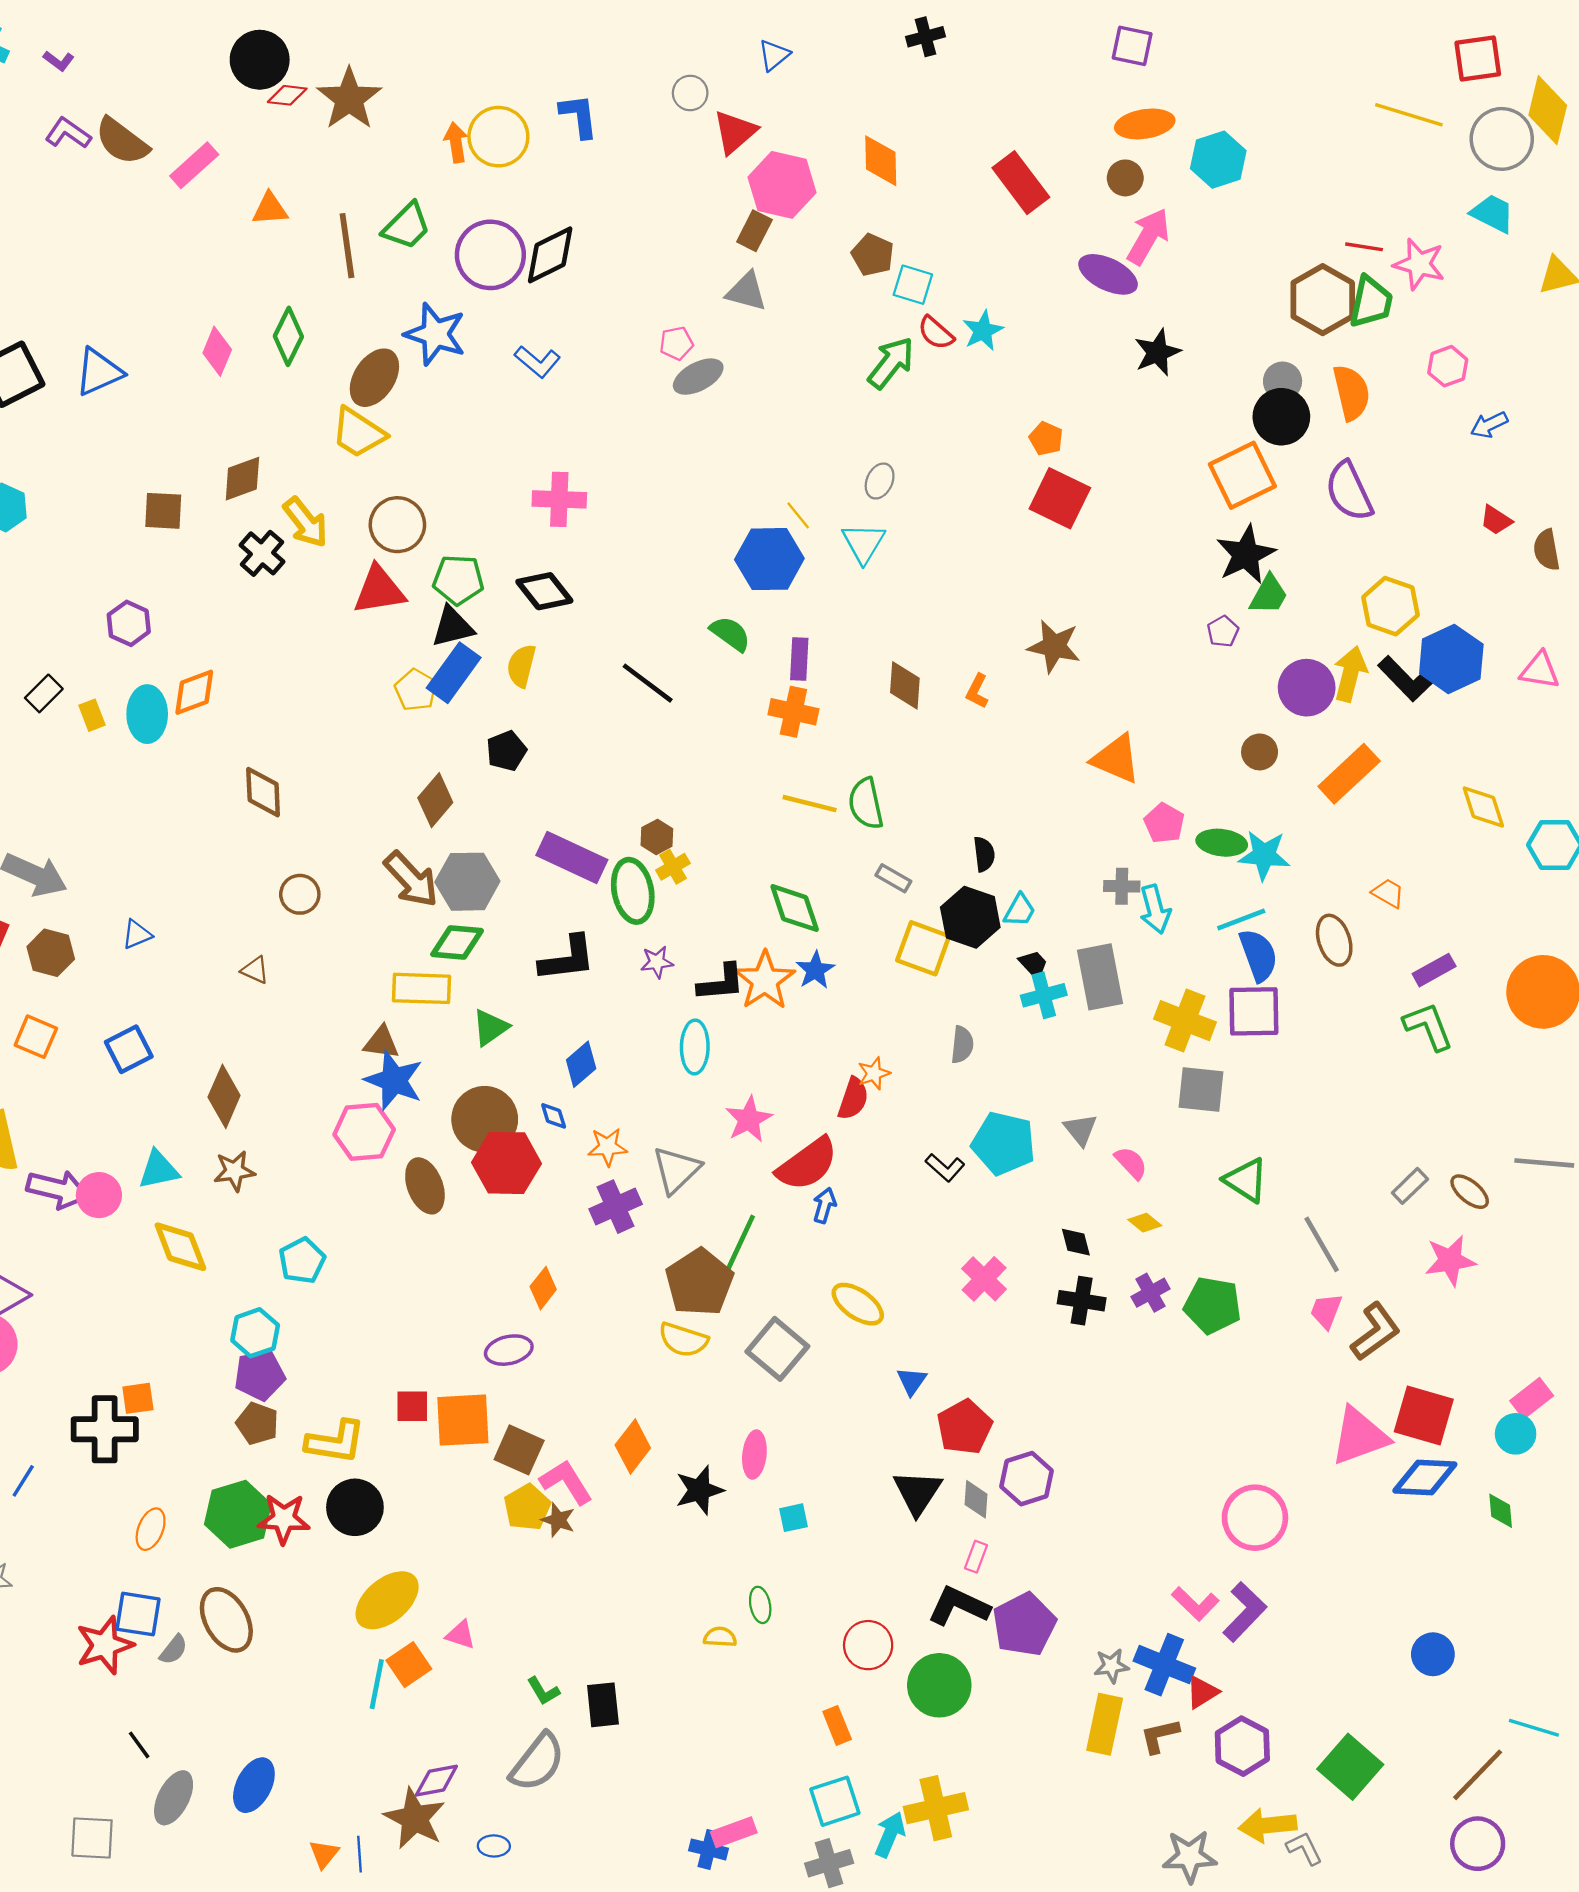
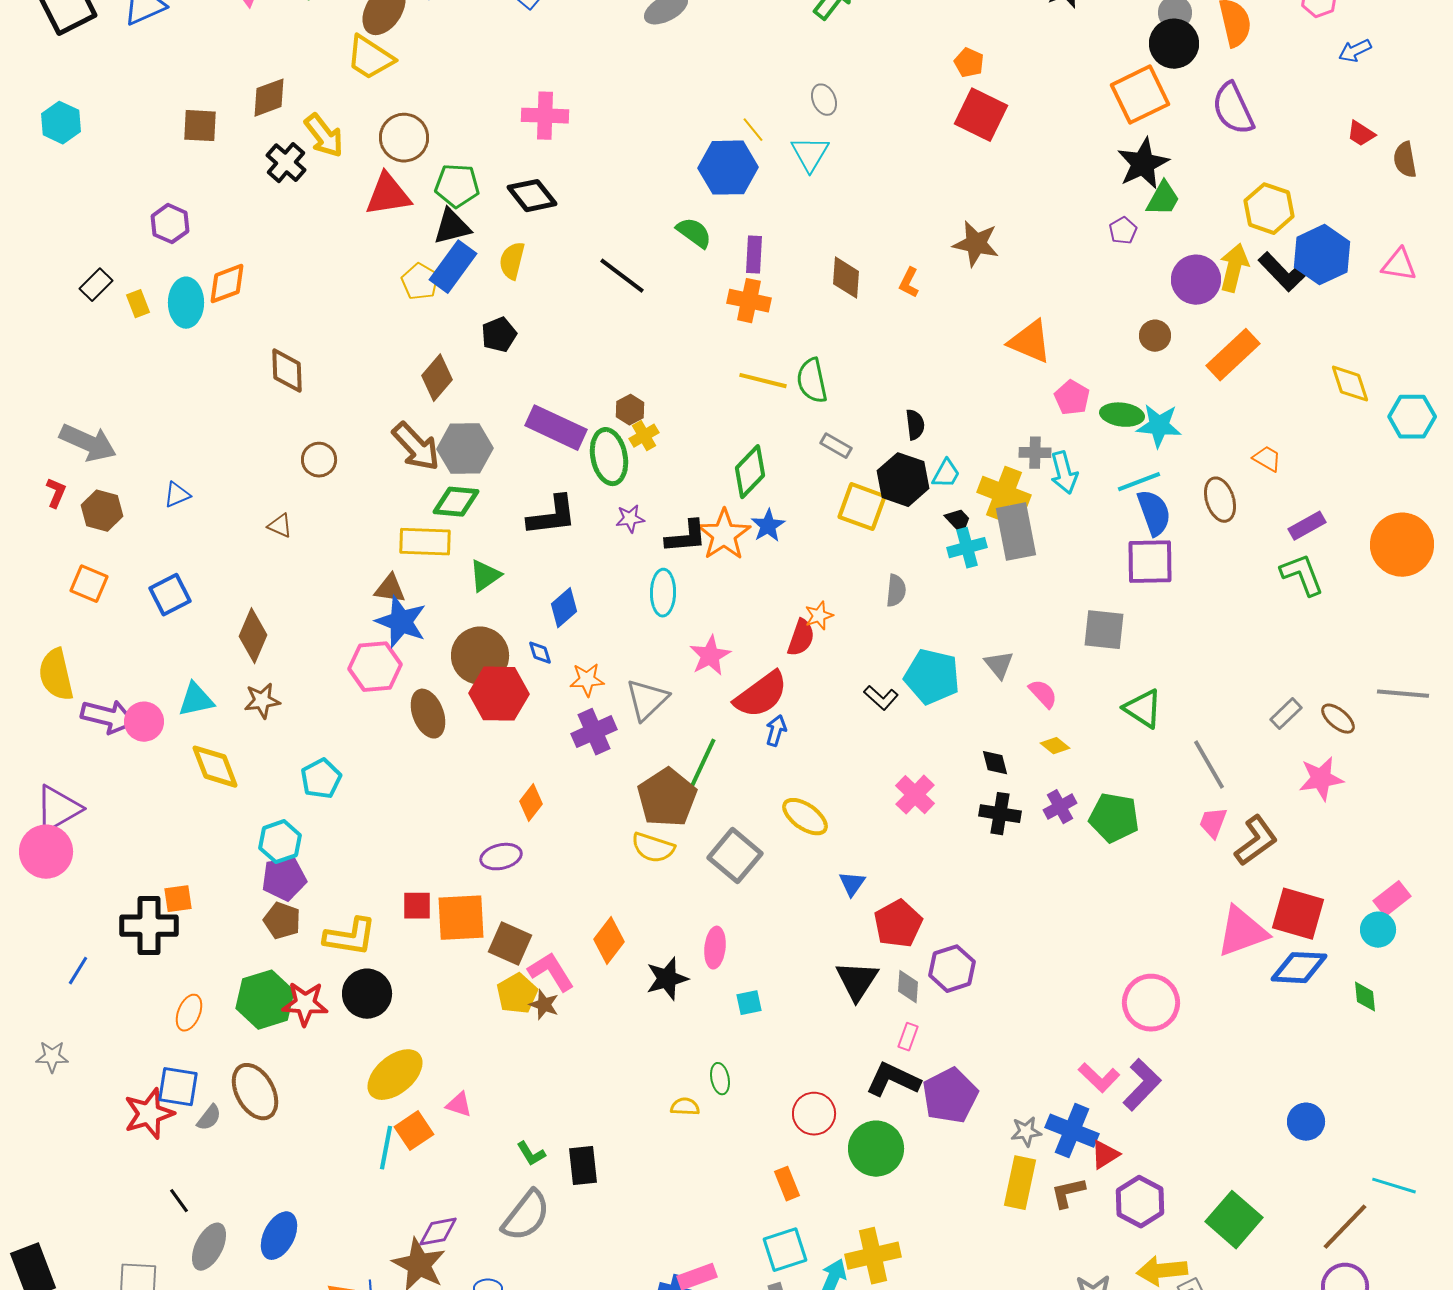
gray ellipse: (880, 481) -> (824, 100), turned -48
green diamond: (795, 908) -> (750, 472), turned 62
yellow cross: (1185, 1021) -> (1004, 494), moved

